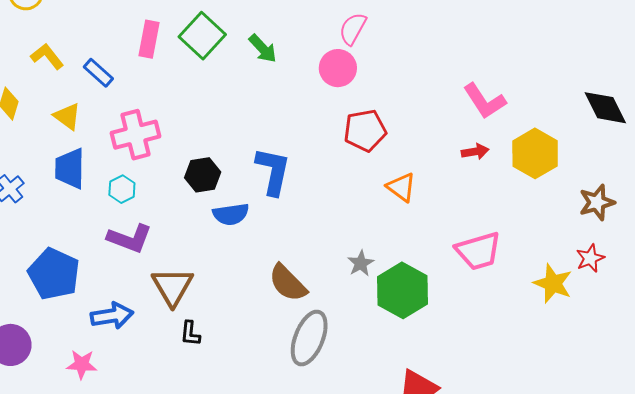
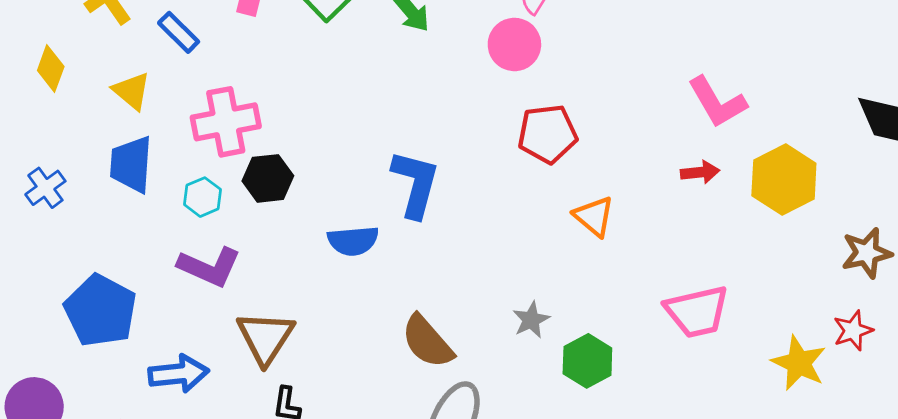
black hexagon: (203, 175) -> (268, 178), moved
green hexagon: (402, 290) -> (587, 361), size x0.7

